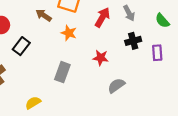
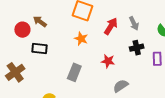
brown arrow: (44, 15) -> (40, 21), moved
black rectangle: (21, 46) -> (40, 48), turned 56

